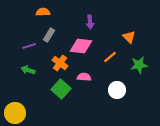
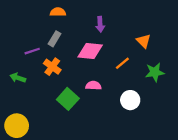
orange semicircle: (43, 12) -> (58, 12), moved
orange cross: (60, 63) -> (52, 67), moved
green arrow: (28, 70) -> (18, 78), moved

